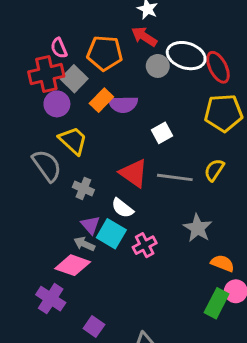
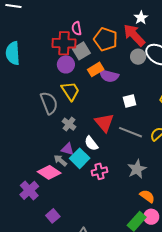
red arrow: (144, 36) -> (134, 35), size x1.4
purple triangle: (90, 225) -> (68, 149), turned -48

